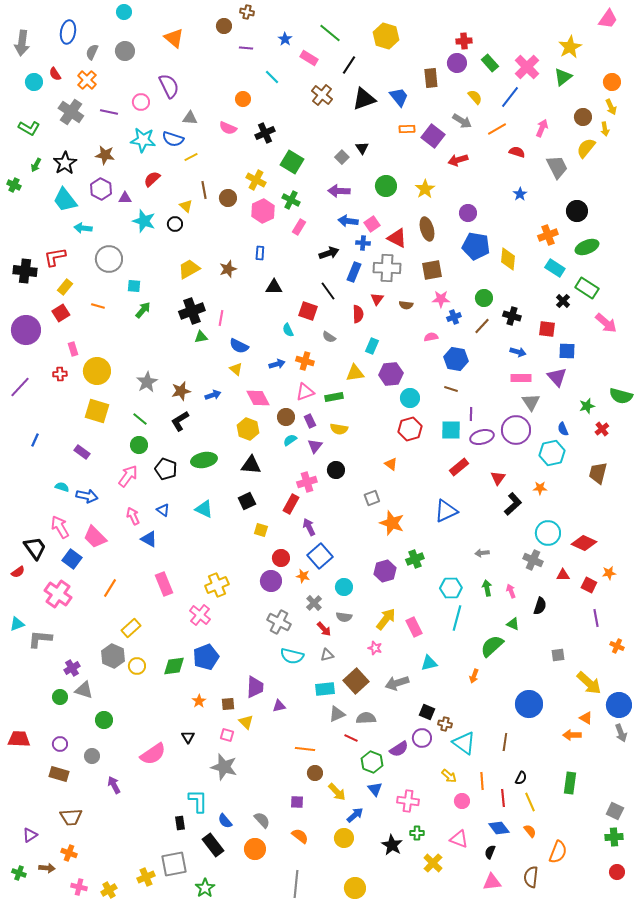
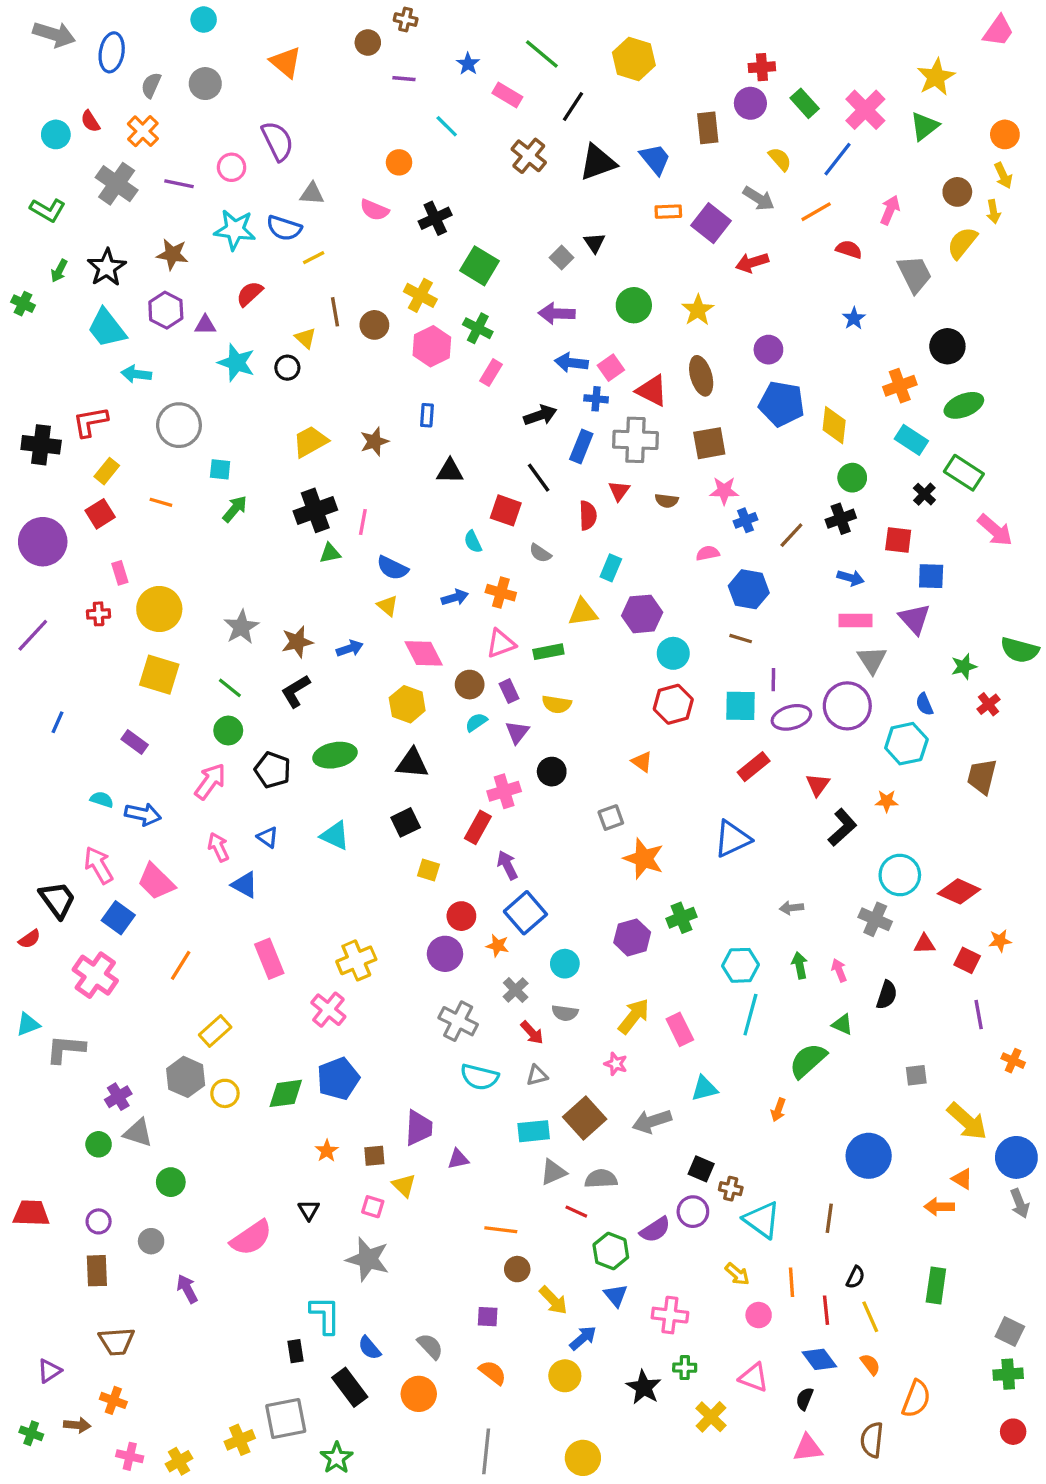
gray arrow: (22, 43) -> (54, 34), moved, turned -80
green circle: (484, 298) -> (852, 478), moved
black cross: (512, 316) -> (841, 519), turned -36
brown rectangle: (59, 774) -> (97, 1271), turned 72

